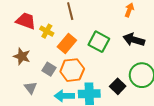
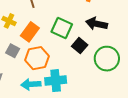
gray square: (49, 69) -> (13, 51), moved
black square: (118, 86) -> (80, 46), moved

